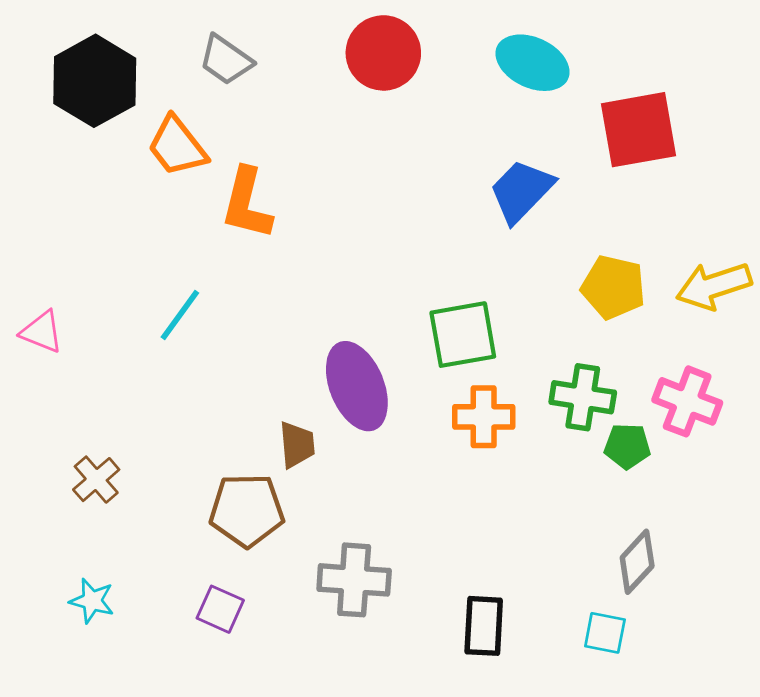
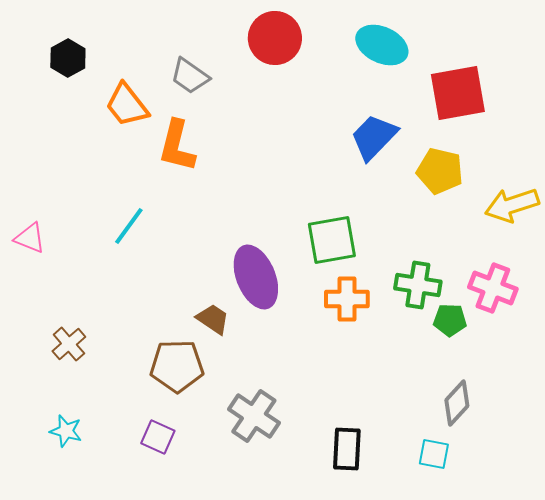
gray trapezoid: (226, 60) -> (190, 76), moved
black hexagon: (95, 81) -> (68, 58), size x0.6
yellow pentagon: (613, 287) -> (440, 171), moved
brown trapezoid: (297, 445) -> (213, 319), turned -51
gray cross: (354, 580) -> (254, 416), turned 30

